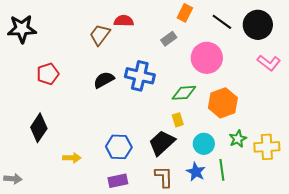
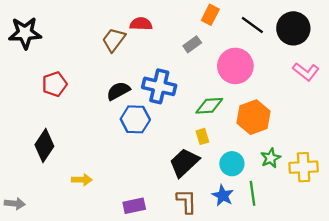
blue hexagon: (119, 147) -> (135, 119), moved

